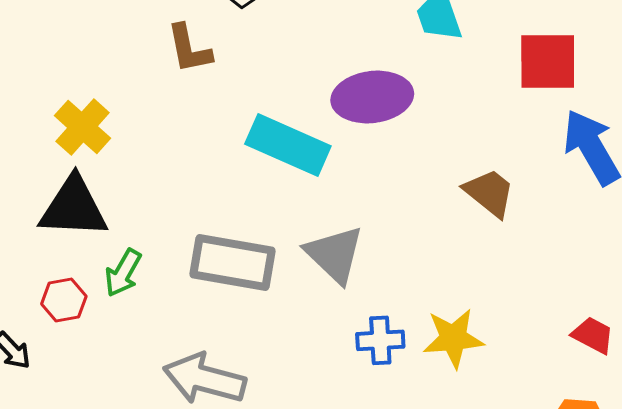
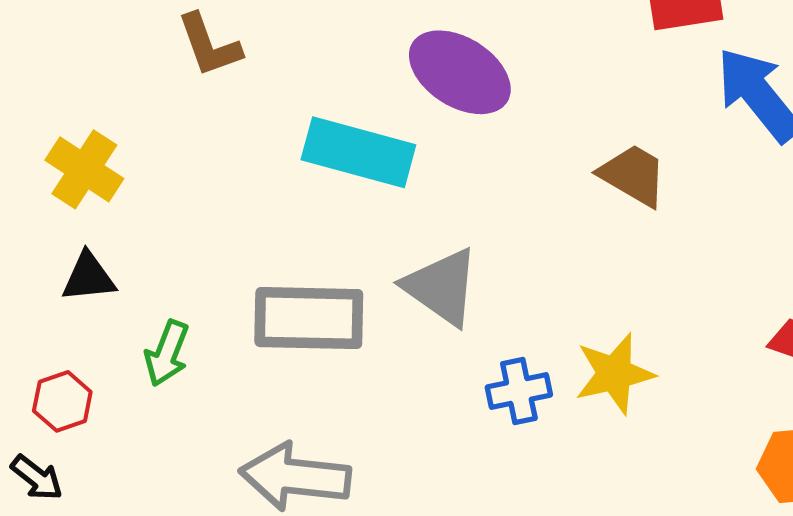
purple ellipse: (372, 97) -> (460, 72), turned 48
black triangle: (74, 207) -> (89, 277), size x0.6
red hexagon: (64, 300) -> (62, 401), moved

